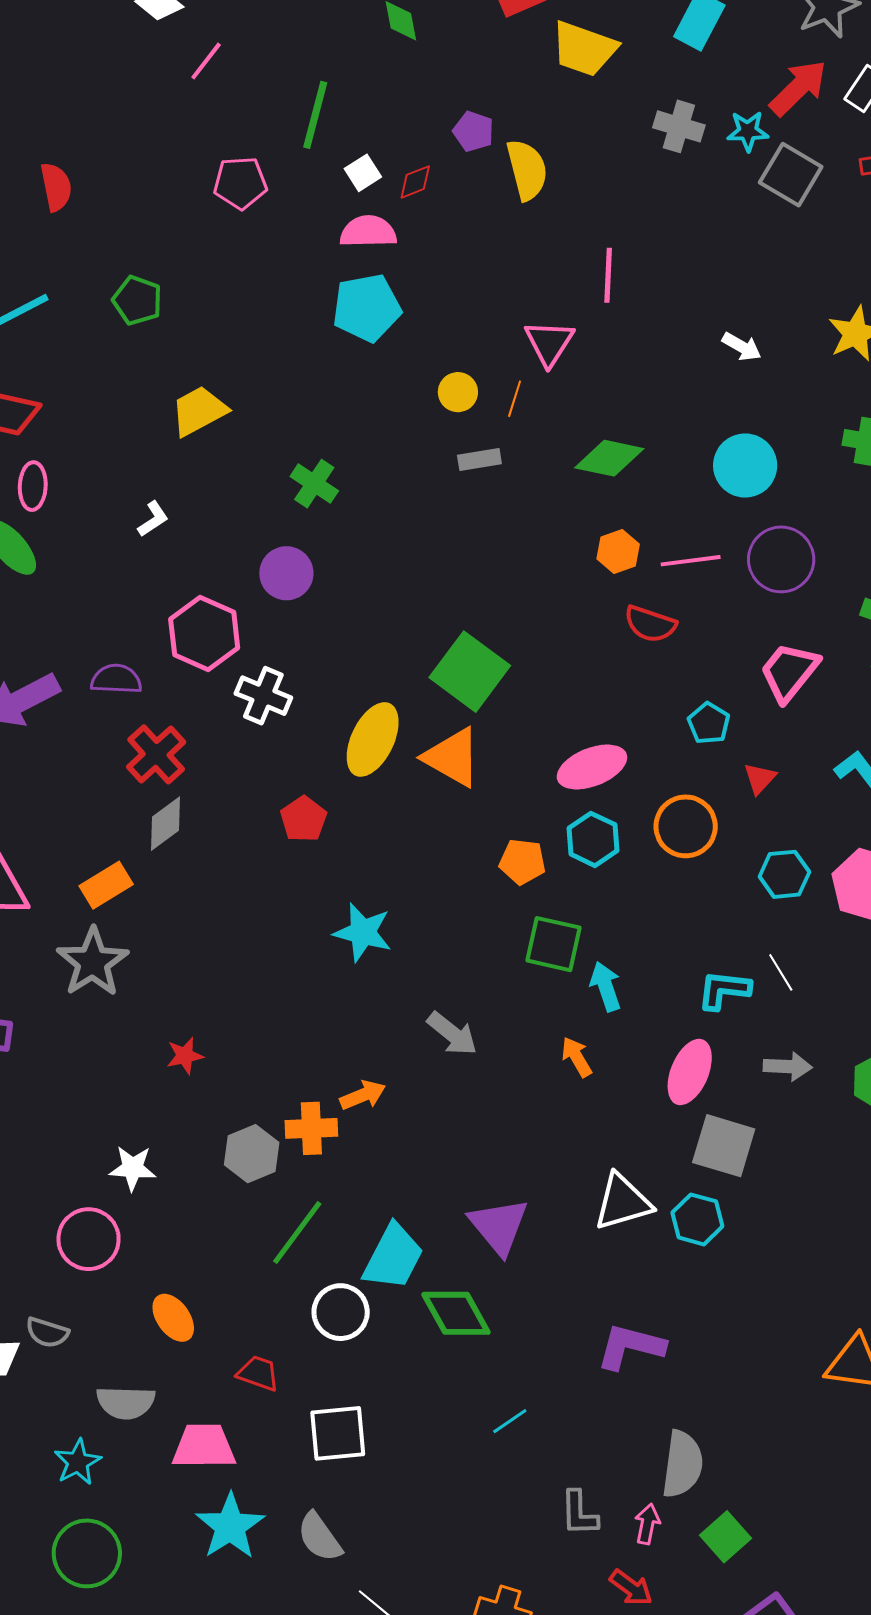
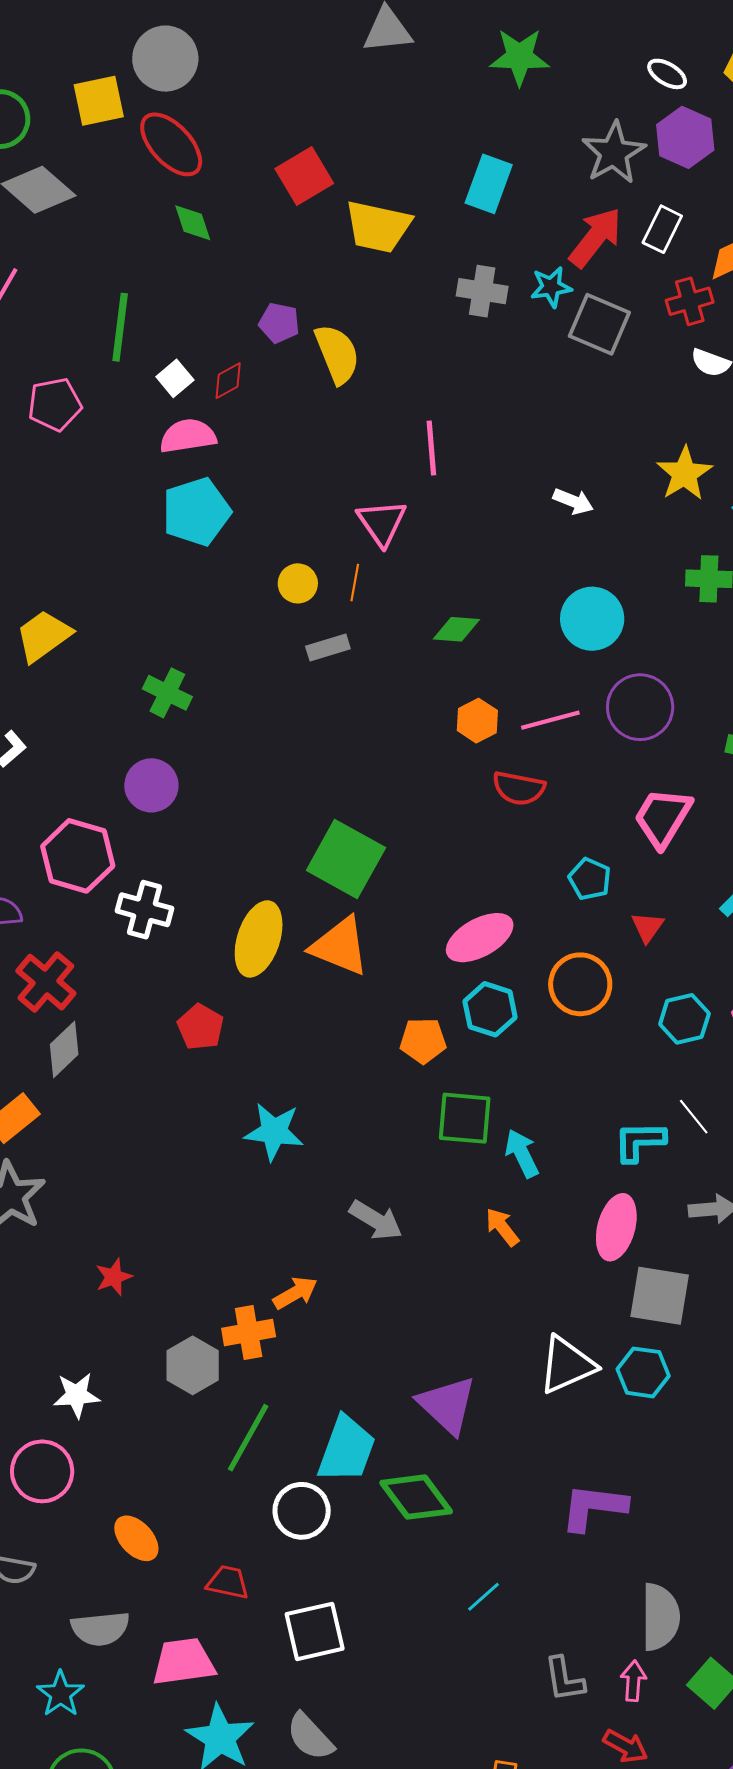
green diamond: (609, 458) -> (456, 629), size x0.7

